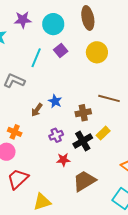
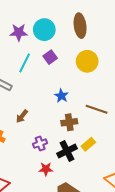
purple star: (23, 20) -> (19, 32), moved
blue star: (55, 101) -> (61, 96), moved

